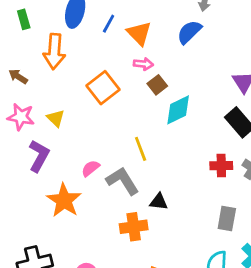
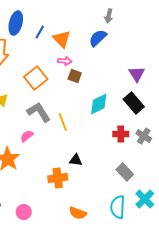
brown square: (157, 85) -> (75, 76), turned -32
cyan diamond: (178, 110) -> (99, 104), moved
gray L-shape: (122, 181) -> (39, 112), moved
gray rectangle: (227, 218) -> (125, 172), turned -54

